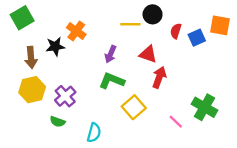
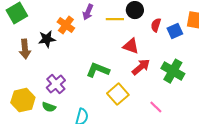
purple arrow: (111, 54) -> (88, 12), moved
red arrow: (159, 77) -> (141, 67), turned 30
yellow hexagon: (32, 90) -> (23, 100), moved
green cross: (205, 107) -> (173, 71), moved

